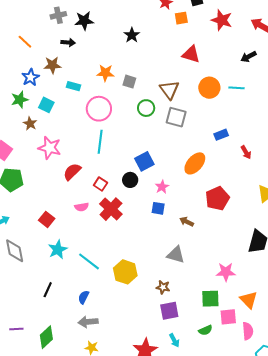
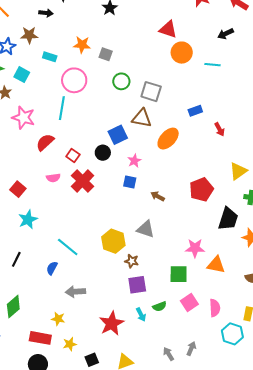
orange circle: (209, 88) -> (182, 53), moved
brown triangle: (169, 90) -> (142, 118), moved, turned -45
cyan line: (100, 142) -> (62, 108), moved
red pentagon: (217, 198) -> (201, 190), moved
cyan line: (89, 261) -> (68, 247), moved
yellow hexagon: (125, 272) -> (113, 241), moved
orange triangle: (249, 300) -> (216, 265), moved, turned -36
pink square: (228, 317) -> (189, 303), moved, turned -30
gray arrow: (88, 322) -> (75, 292), moved
green semicircle: (205, 330) -> (160, 306), moved

